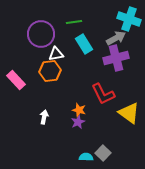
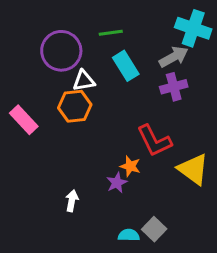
purple cross: (116, 58) -> (174, 87), size x0.7
orange star: (79, 110) -> (130, 166), moved
white arrow: (44, 117) -> (72, 201), moved

